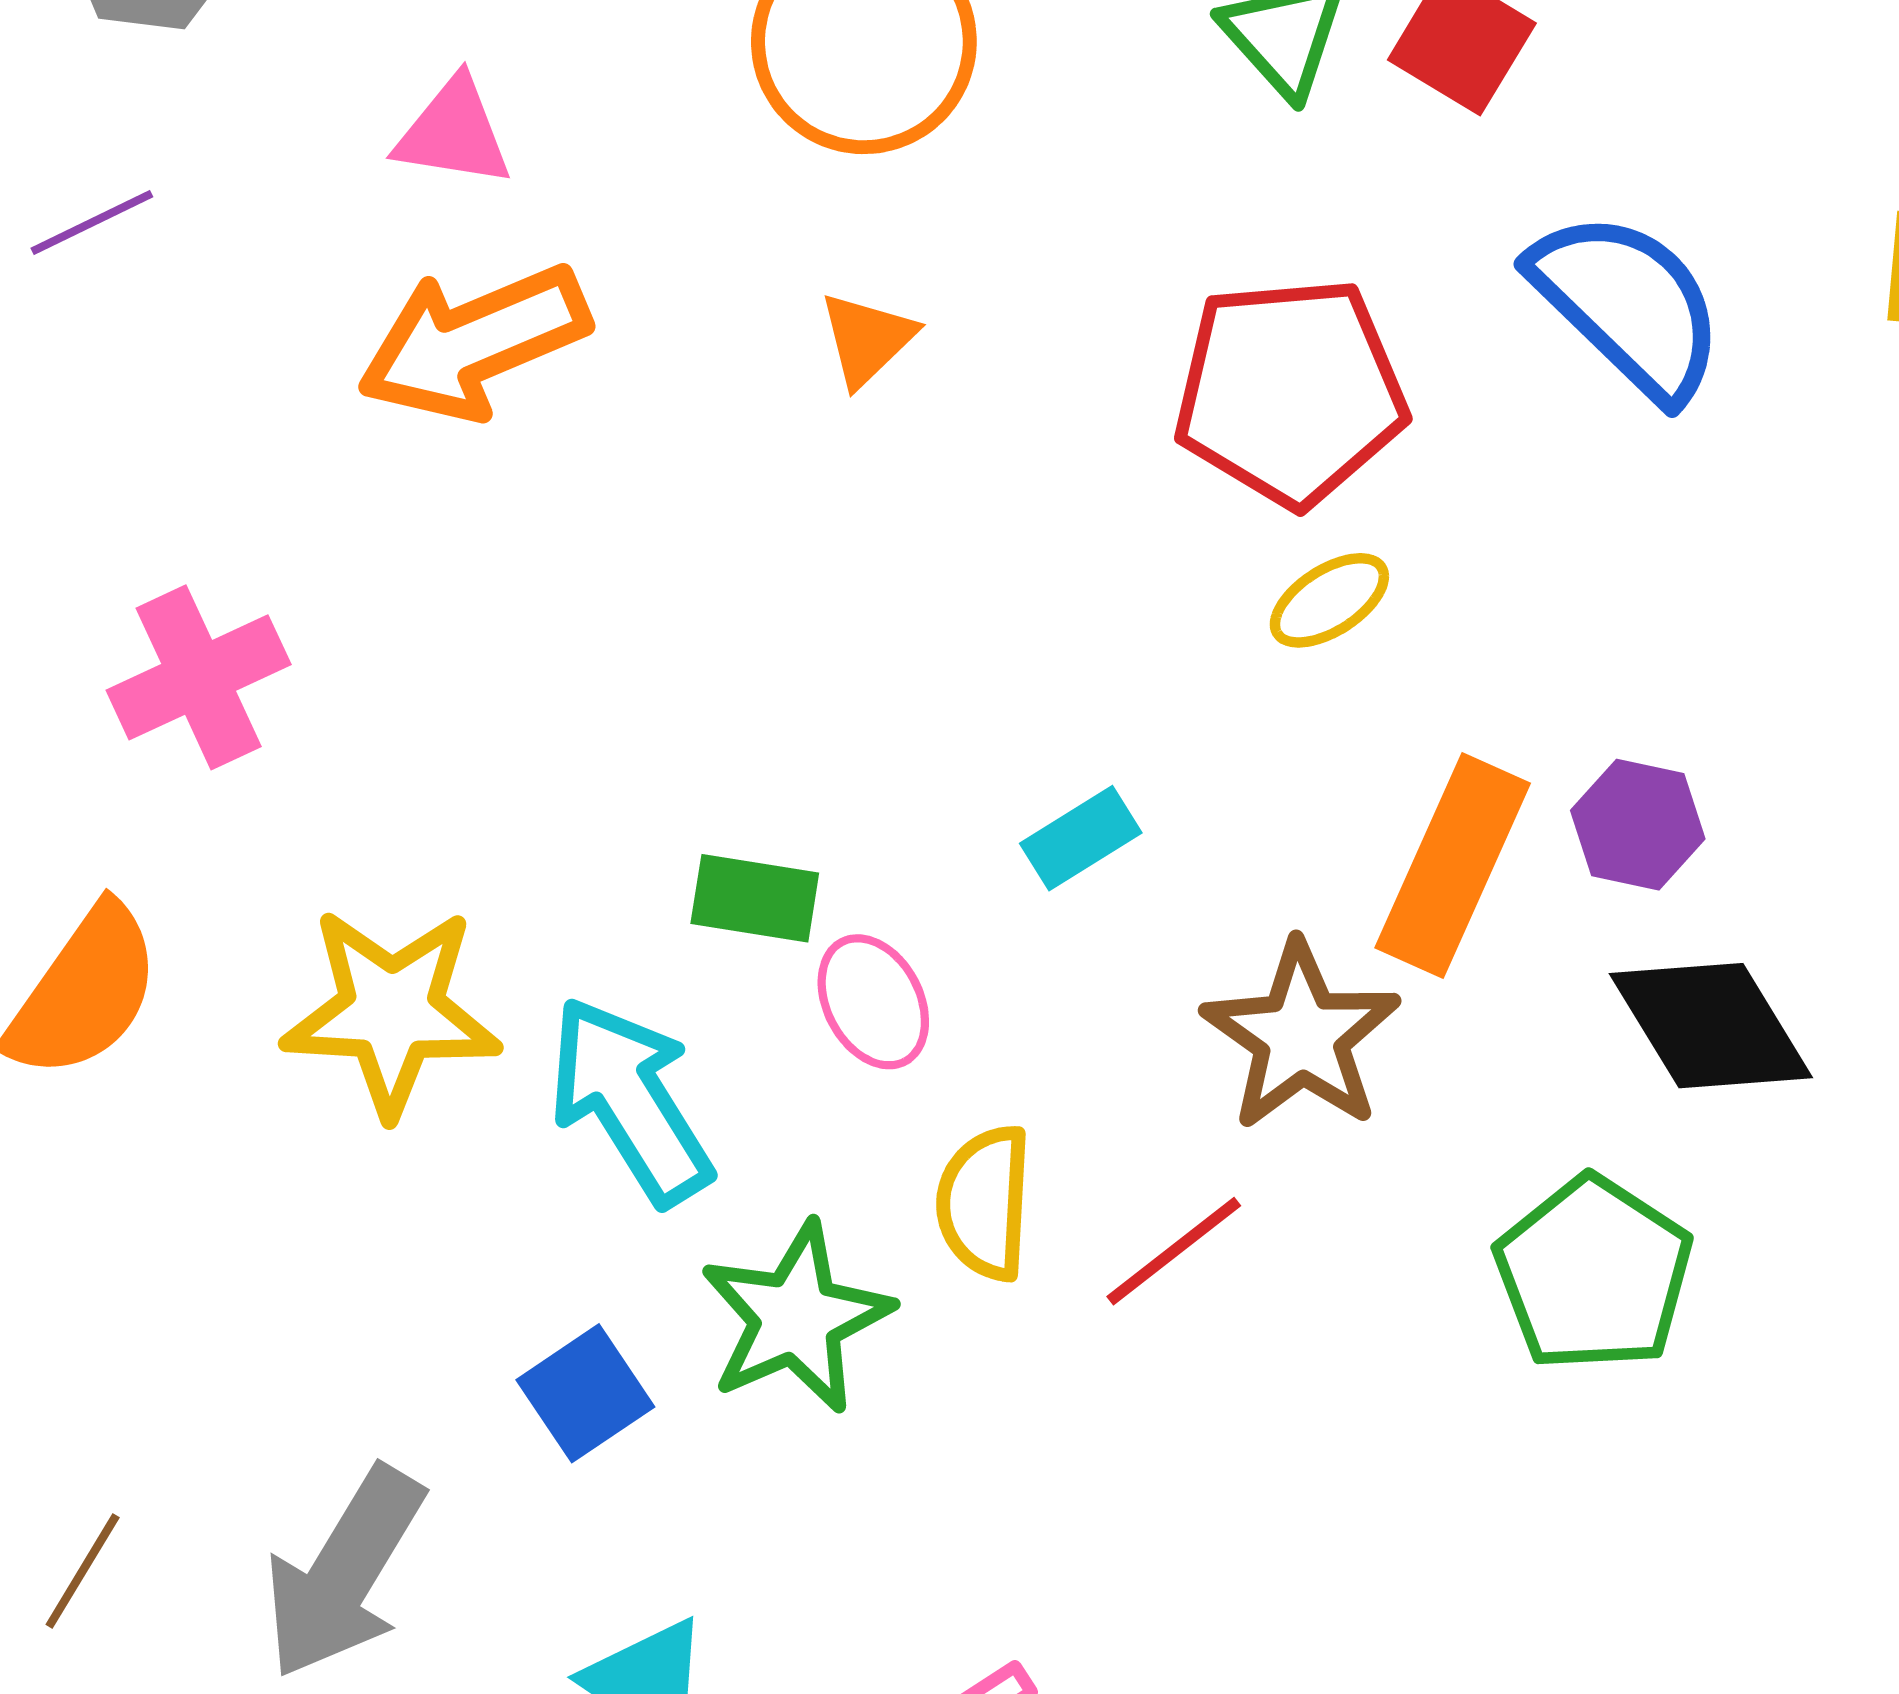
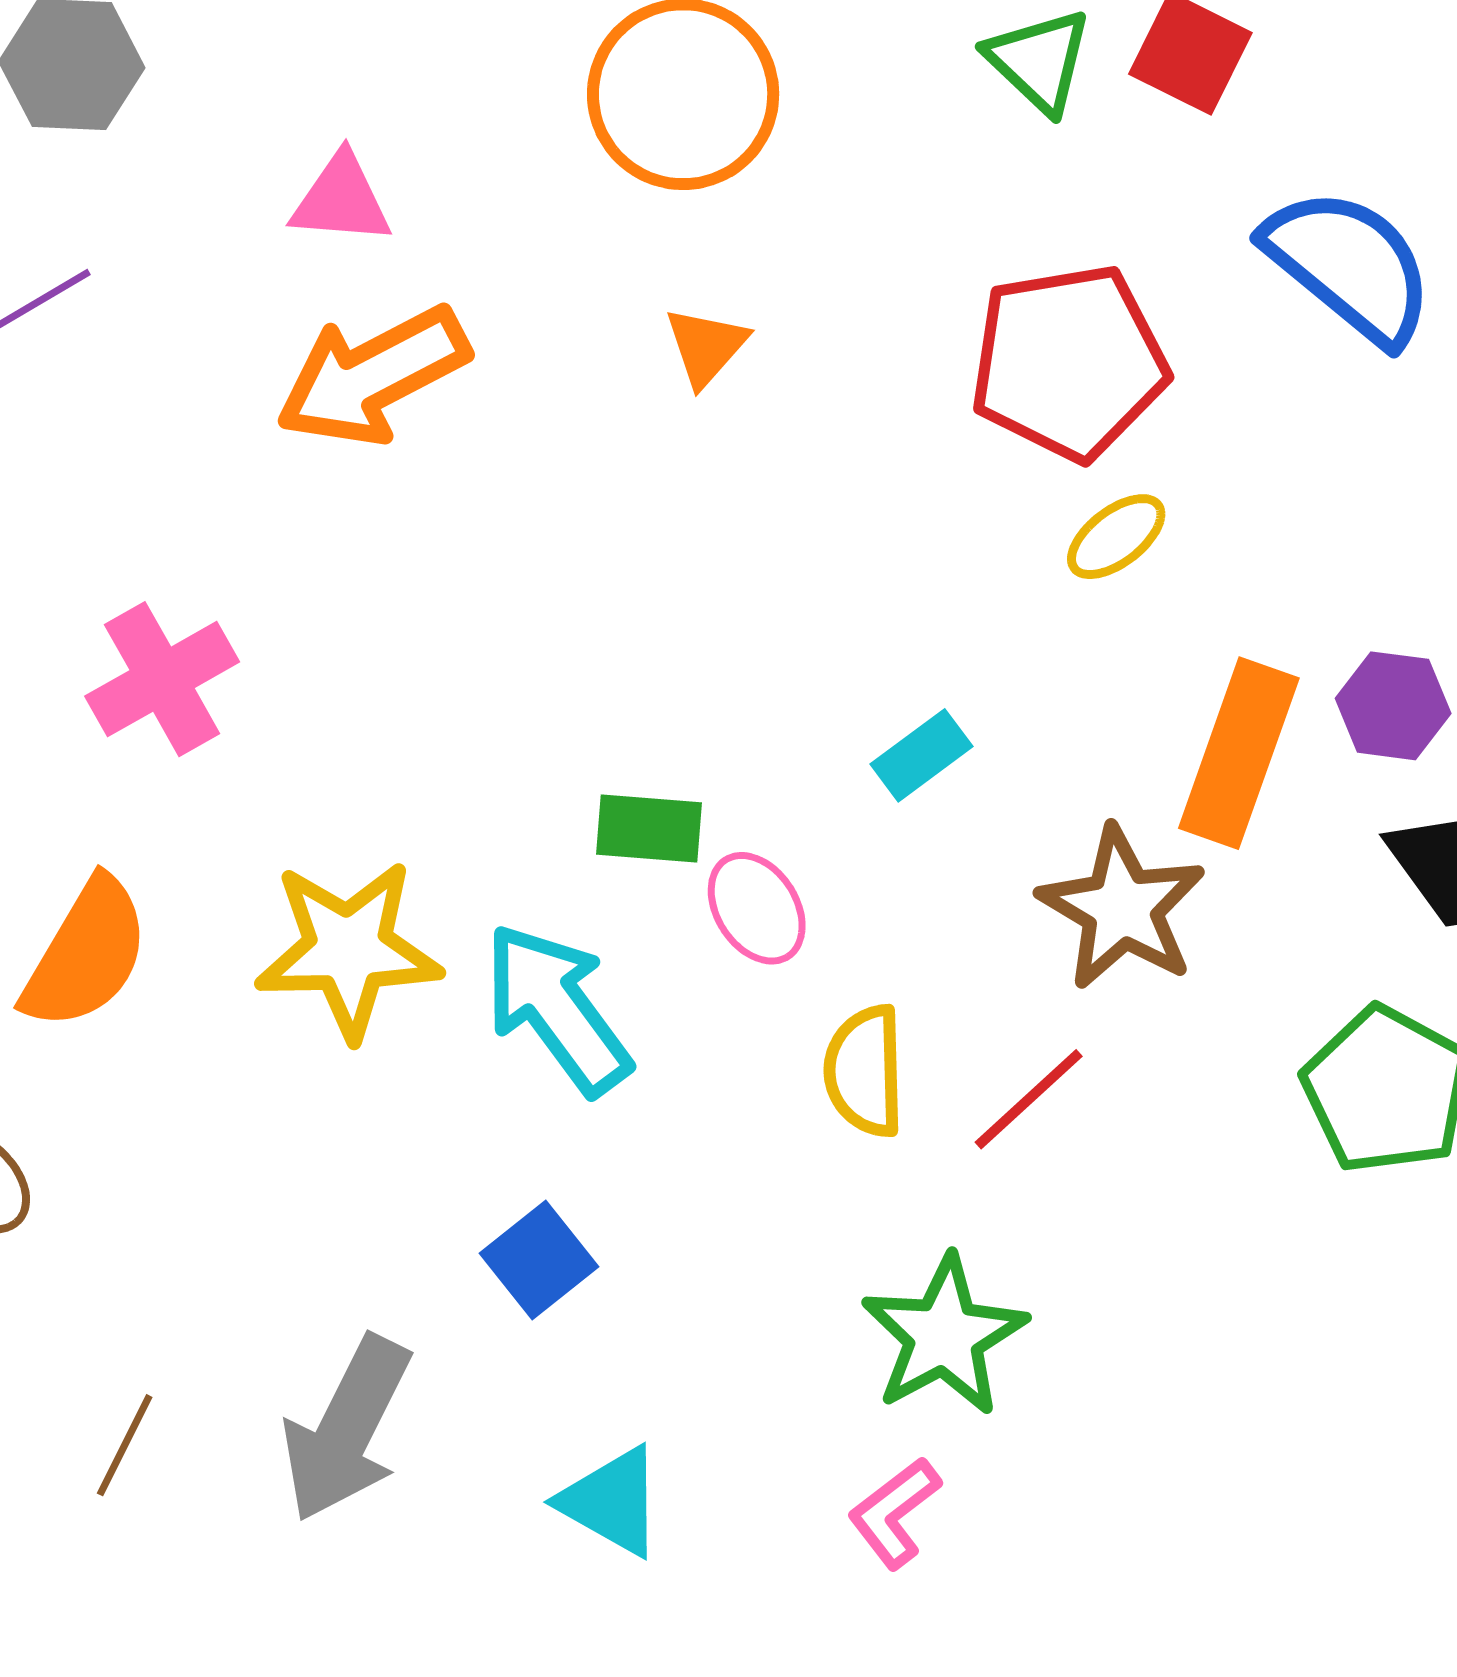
green star: (796, 1318) -> (944, 1336), moved

